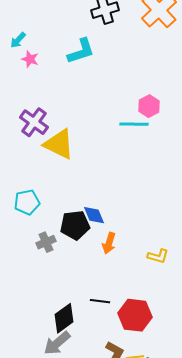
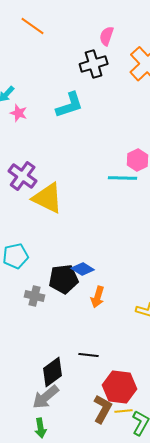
blue diamond: (94, 215) -> (83, 269), turned -35
gray cross: (46, 242) -> (35, 296), turned 36
red hexagon: (135, 315) -> (120, 387), moved

